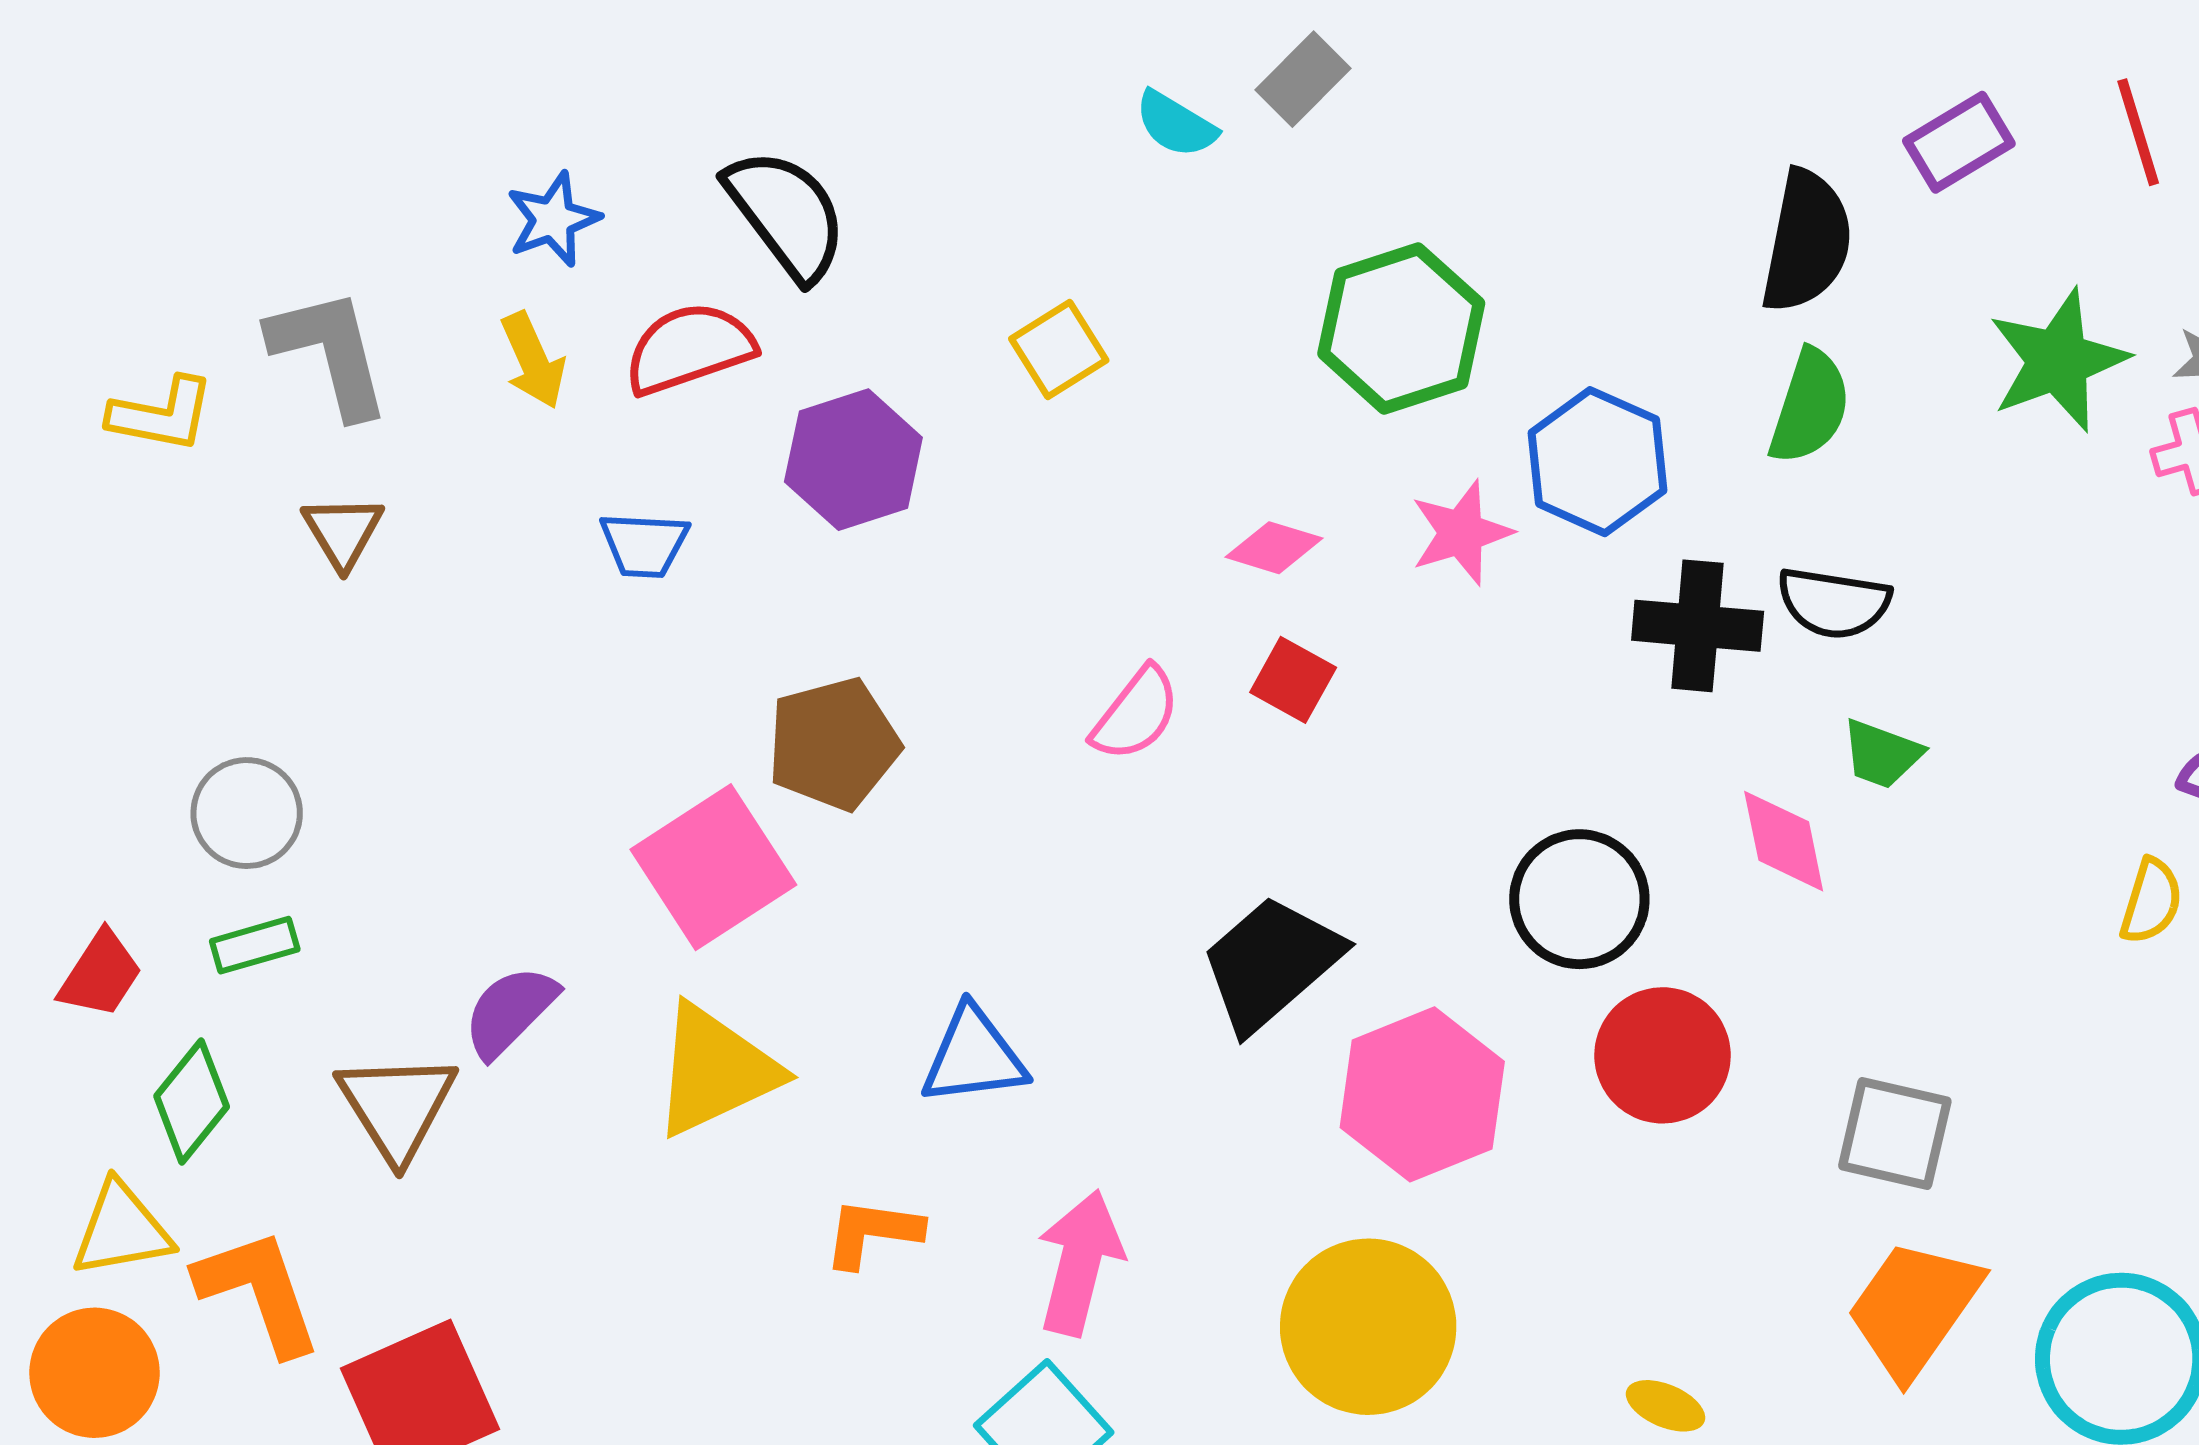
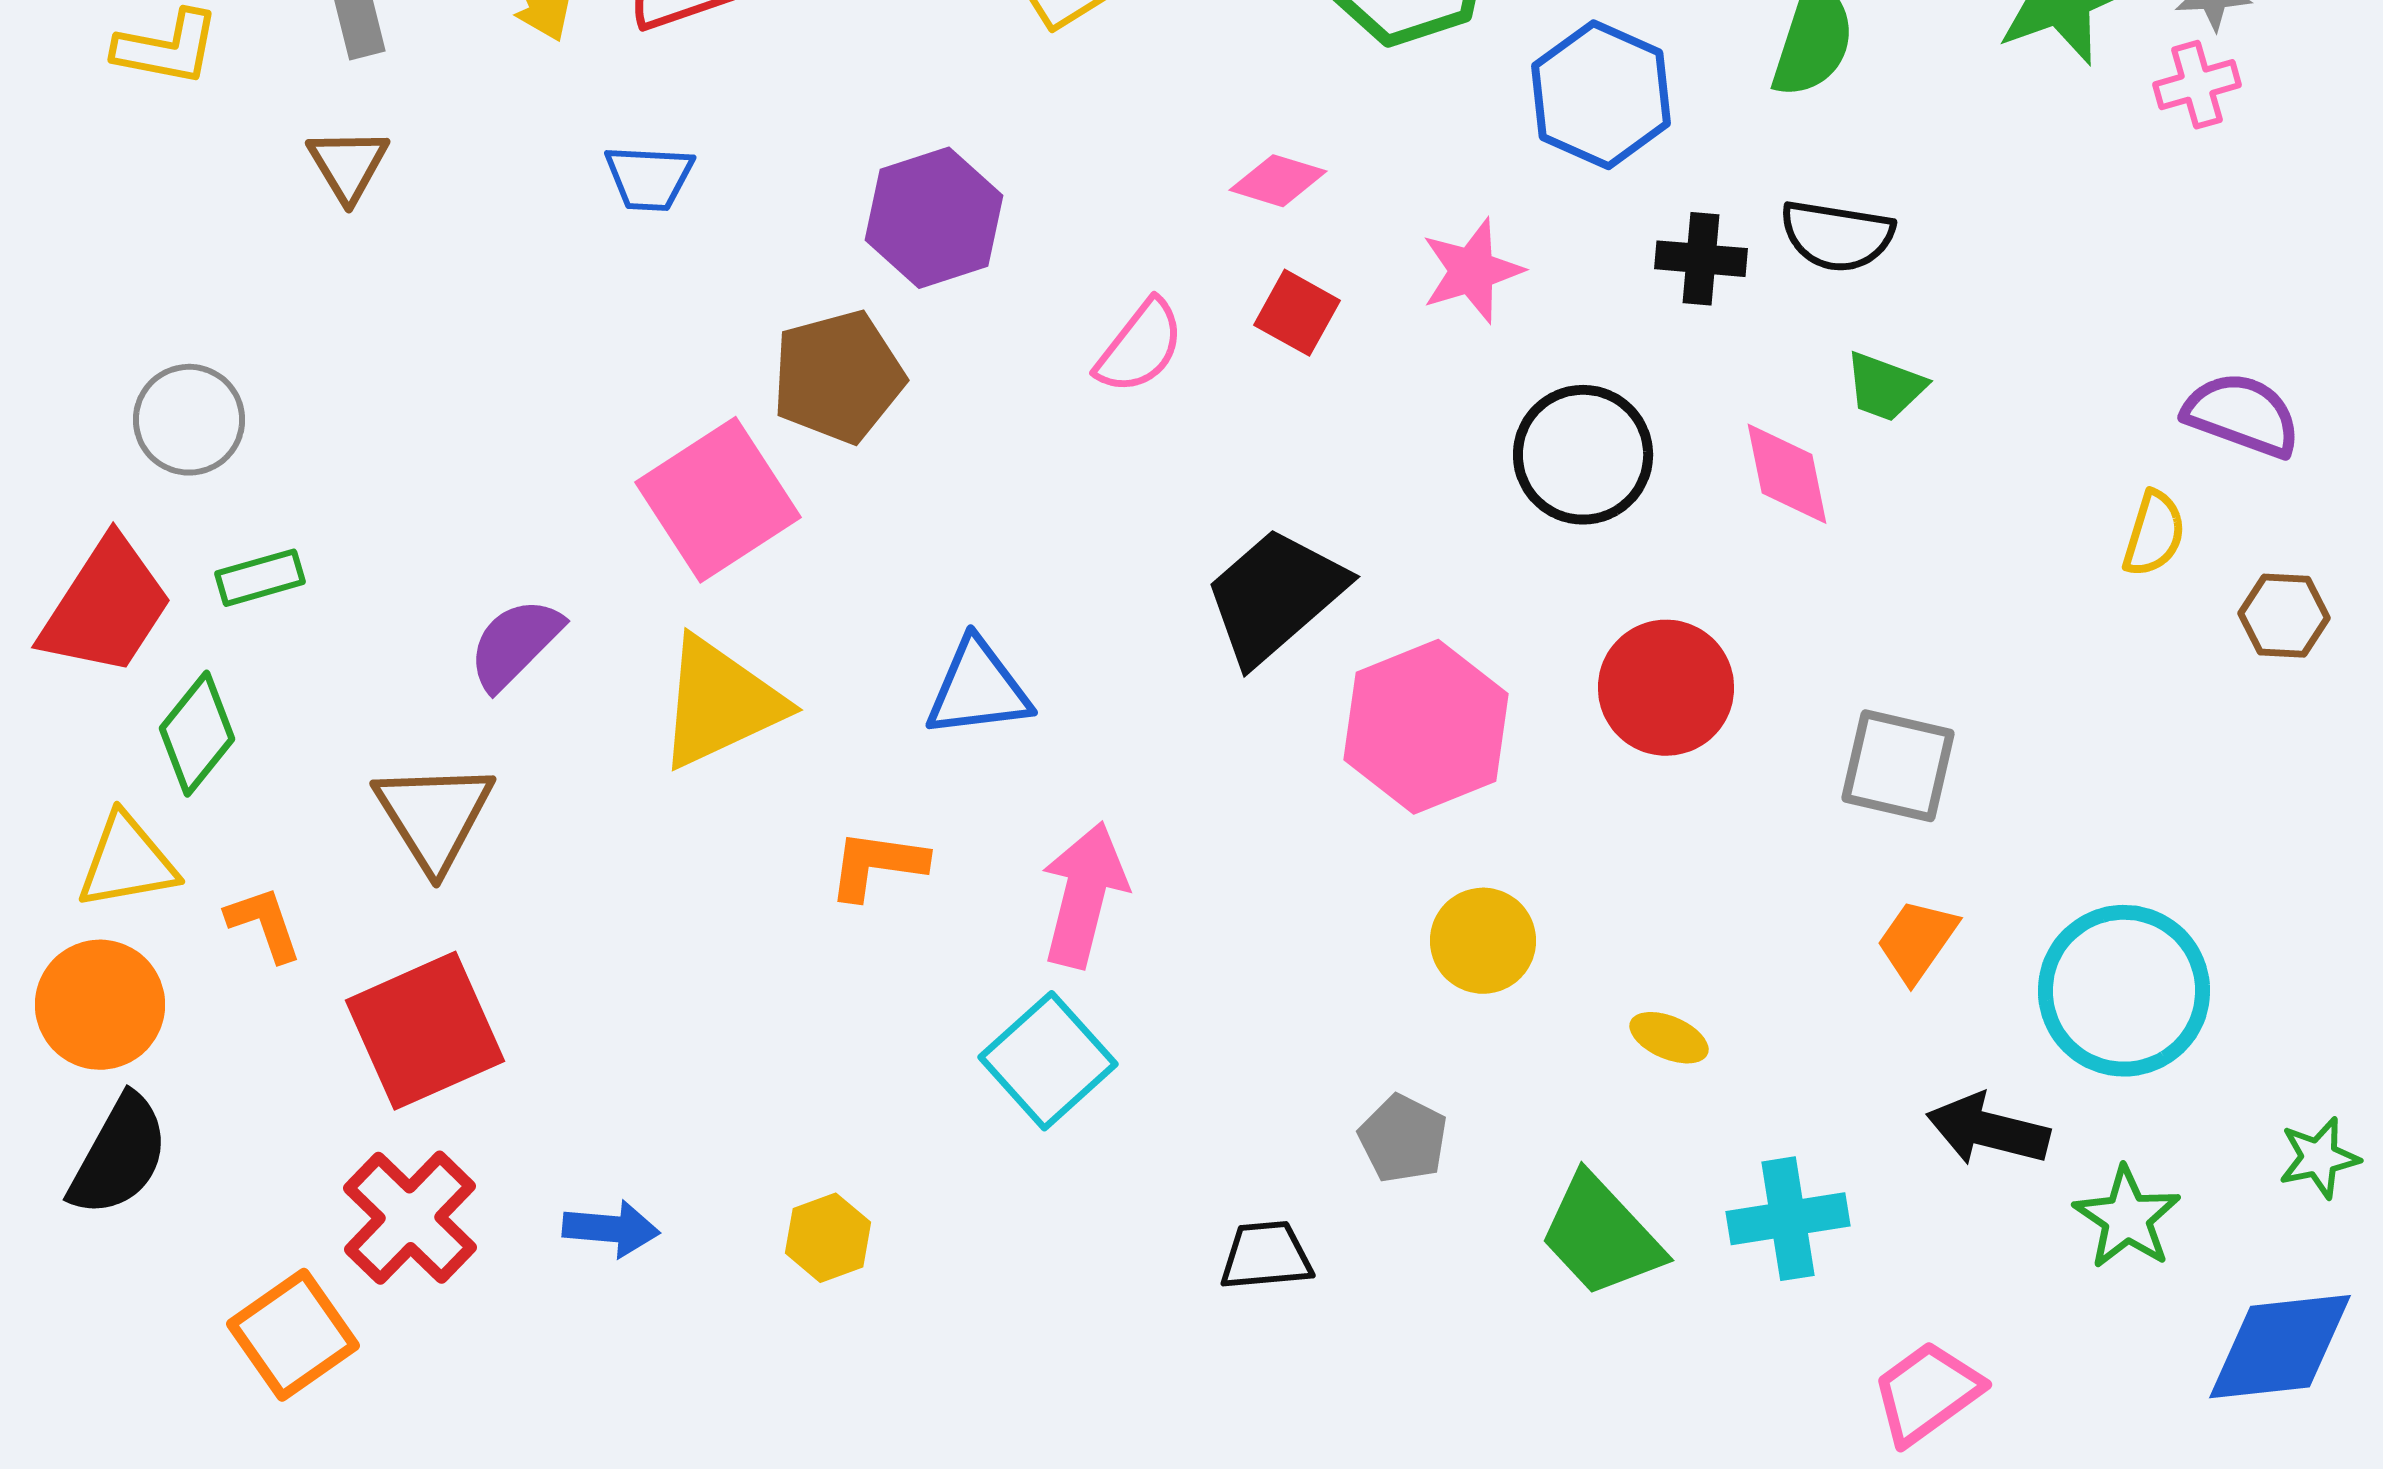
purple hexagon: (853, 460) -> (934, 218), moved
pink star: (1461, 533) -> (1472, 271), moved
black cross: (1698, 626) -> (1701, 259), size x0.7
gray circle: (247, 813) -> (189, 420), moved
black circle: (1579, 899) -> (1583, 455), moved
red trapezoid: (100, 974) -> (106, 607), size x1.6
brown triangle: (397, 1106) -> (434, 816), moved
orange L-shape: (259, 1292) -> (264, 924), size x0.6
orange trapezoid: (1914, 1309) -> (1917, 941), size x0.6
yellow circle: (1368, 1327) -> (1483, 941), moved, size x0.6

